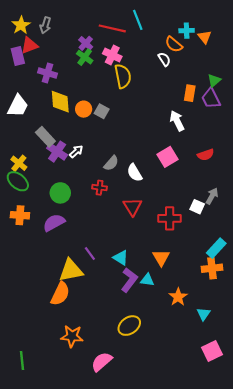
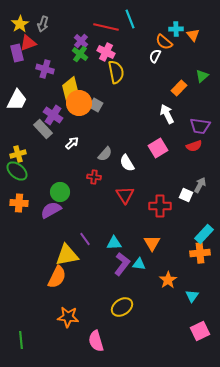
white semicircle: (164, 59) -> (155, 56), turned -120
orange rectangle: (190, 93) -> (179, 88), turned 35
purple trapezoid: (211, 98) -> (200, 126), moved, turned -55
yellow diamond: (60, 102) -> (70, 88), moved, turned 55
orange circle: (84, 109) -> (79, 103), size x1.6
purple cross: (57, 152) -> (53, 115), moved
yellow cross: (19, 163) -> (18, 154), turned 35
green circle: (60, 193) -> (60, 192), moved
cyan triangle: (121, 258) -> (114, 243), turned -35
pink semicircle: (102, 362) -> (96, 341), turned -65

